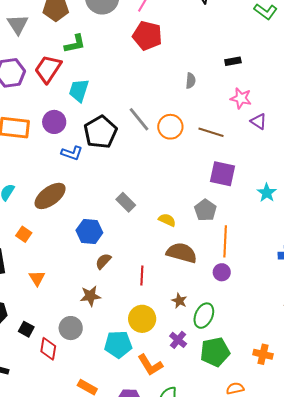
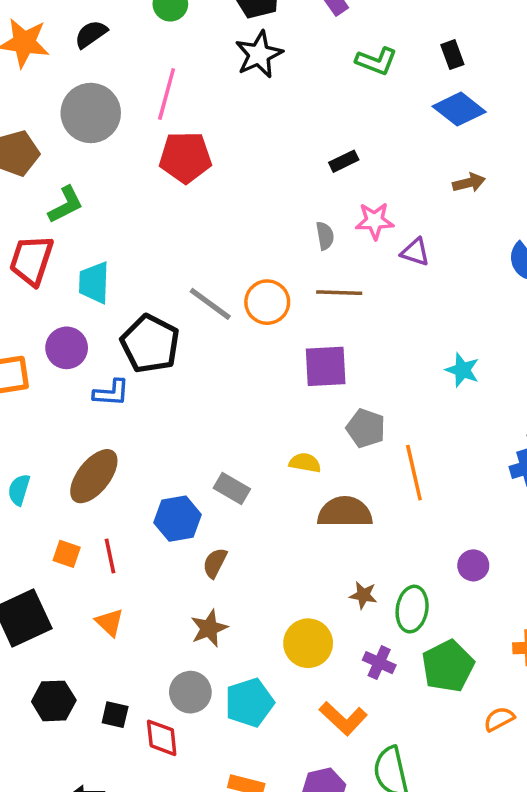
gray semicircle: (191, 81) -> (325, 236), moved
purple square: (223, 174) -> (326, 366), moved
gray rectangle: (126, 202) -> (232, 489), moved
purple circle: (222, 272) -> (473, 565), moved
red line: (142, 276) -> (110, 556), moved
cyan pentagon: (118, 344) -> (249, 703), moved

